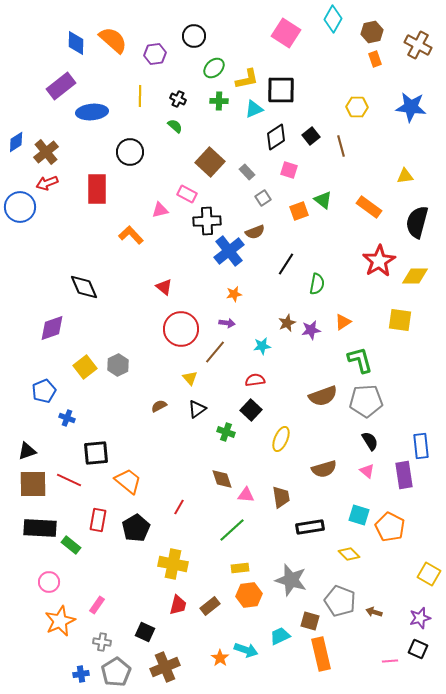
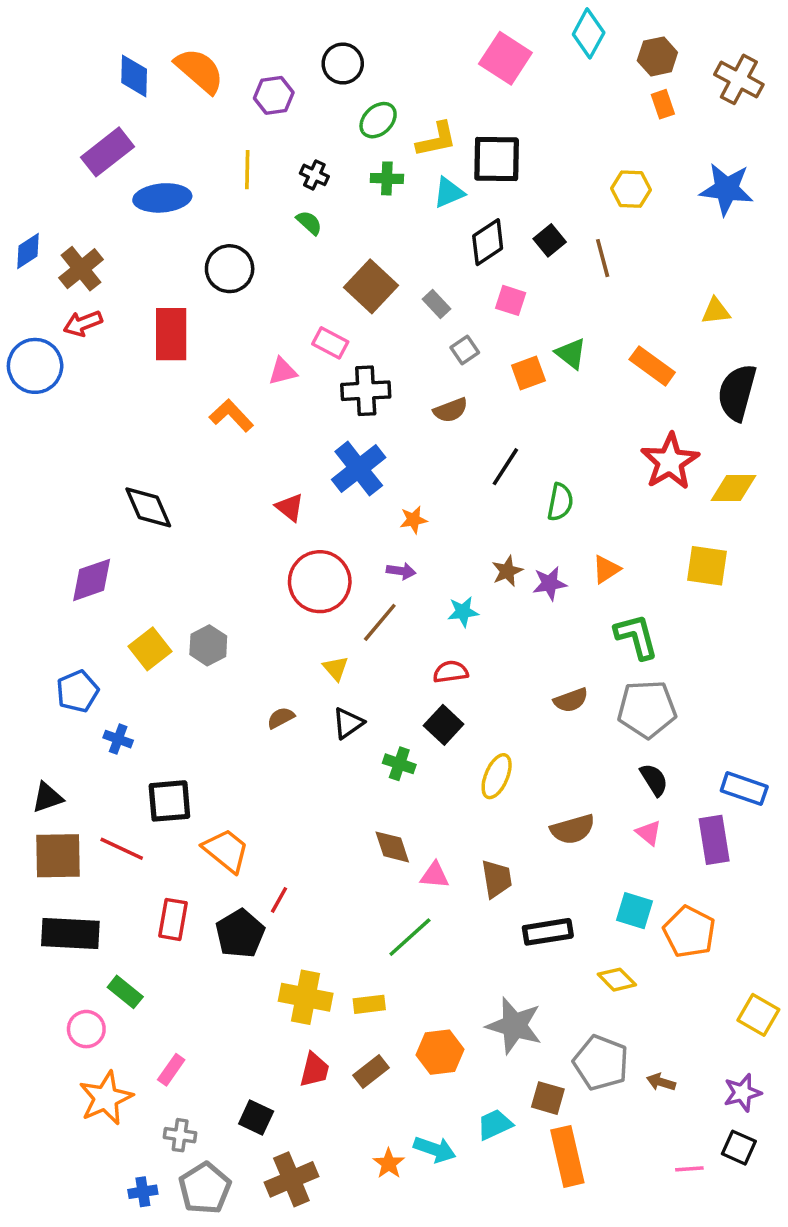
blue cross: (229, 251) -> (359, 468), moved
brown semicircle: (323, 396) -> (571, 700), size x0.7
blue rectangle: (421, 446) -> (744, 789), turned -65
red line: (179, 507) -> (279, 900), moved
green rectangle: (71, 545) -> (125, 992), moved
yellow rectangle: (240, 568) -> (369, 1004), moved

